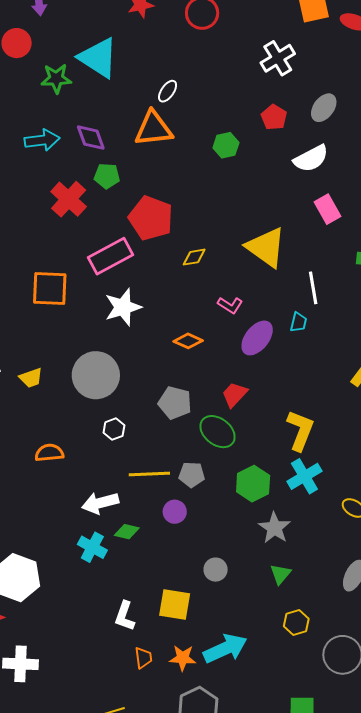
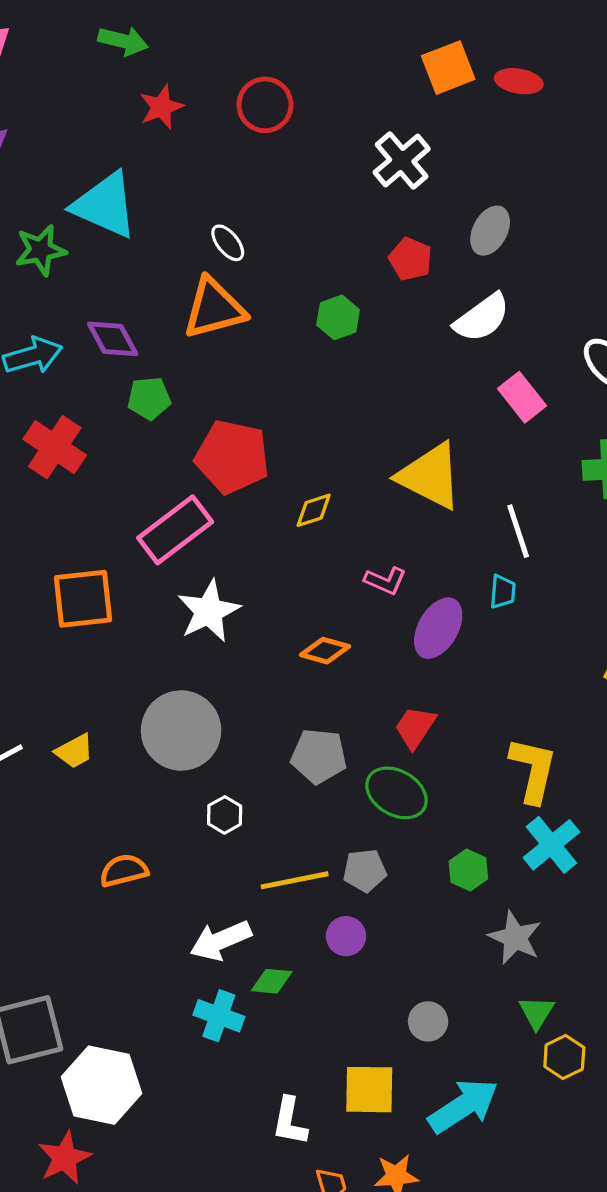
white ellipse: (168, 91) -> (228, 243), turned -65
red cross: (69, 199) -> (55, 447), moved
green hexagon: (253, 484) -> (468, 870), size x0.7
yellow hexagon: (296, 623) -> (564, 1057), moved
cyan arrow: (225, 648) -> (463, 1106), moved

